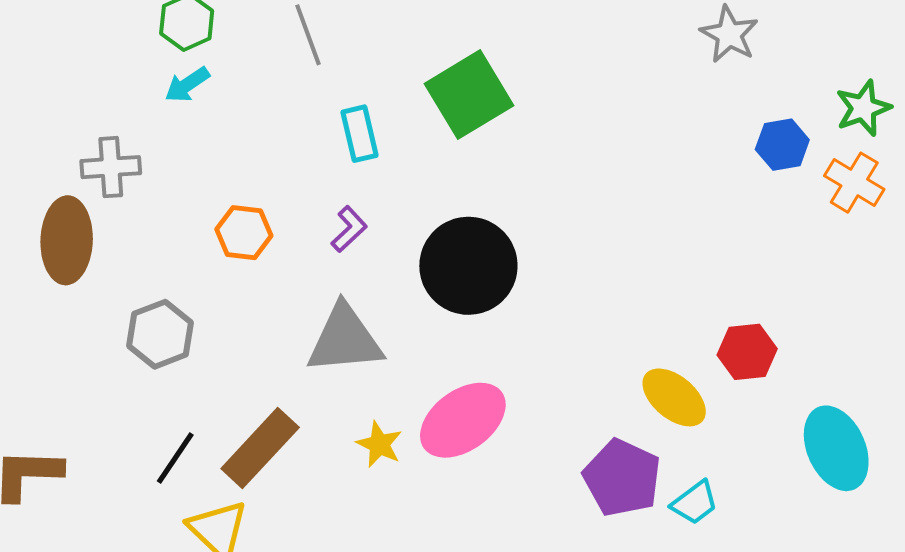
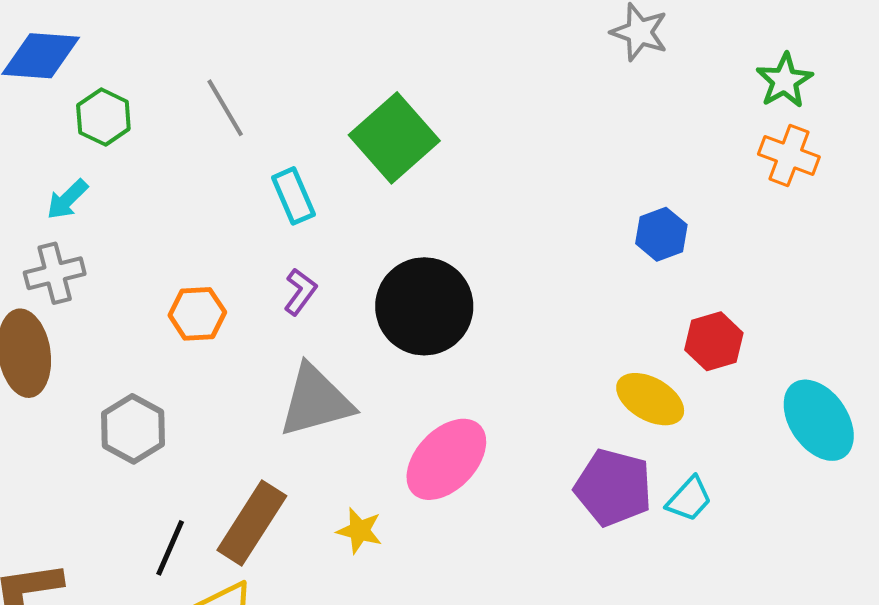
cyan arrow: (187, 85) -> (67, 199), moved
blue hexagon: (782, 145) -> (661, 234), moved
yellow star: (379, 444) -> (359, 531), moved

